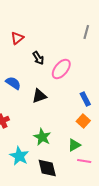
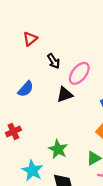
blue semicircle: (13, 83) -> (26, 89), turned 98
black triangle: (39, 96) -> (65, 95), moved

